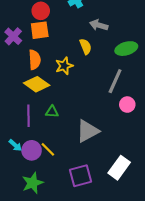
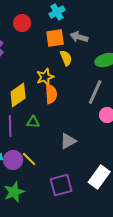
orange square: (40, 30) -> (55, 38), moved
orange semicircle: (35, 60) -> (51, 94), moved
yellow diamond: (37, 84) -> (18, 95), turned -70
gray triangle: (88, 131) -> (68, 141), size x0.7

